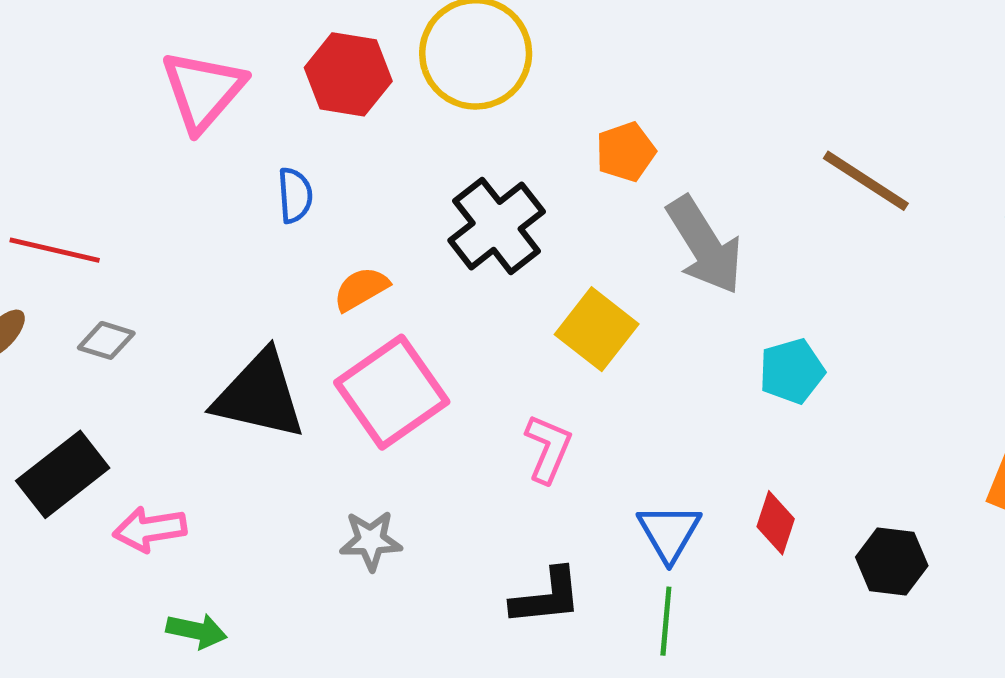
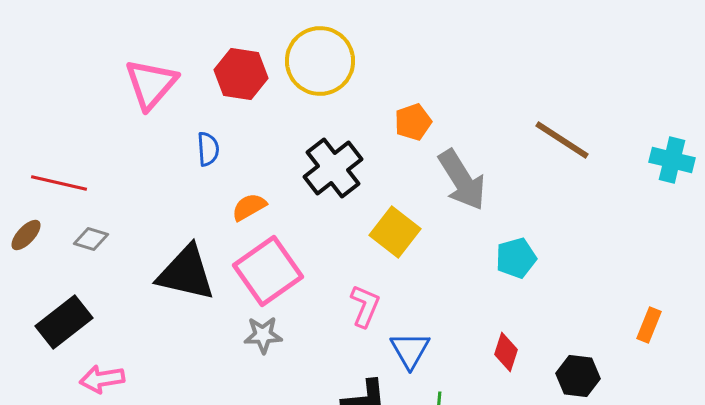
pink arrow: (150, 529) -> (102, 379), moved
blue triangle: (669, 532) -> (410, 350), moved
gray star: (371, 540) -> (263, 335), moved

